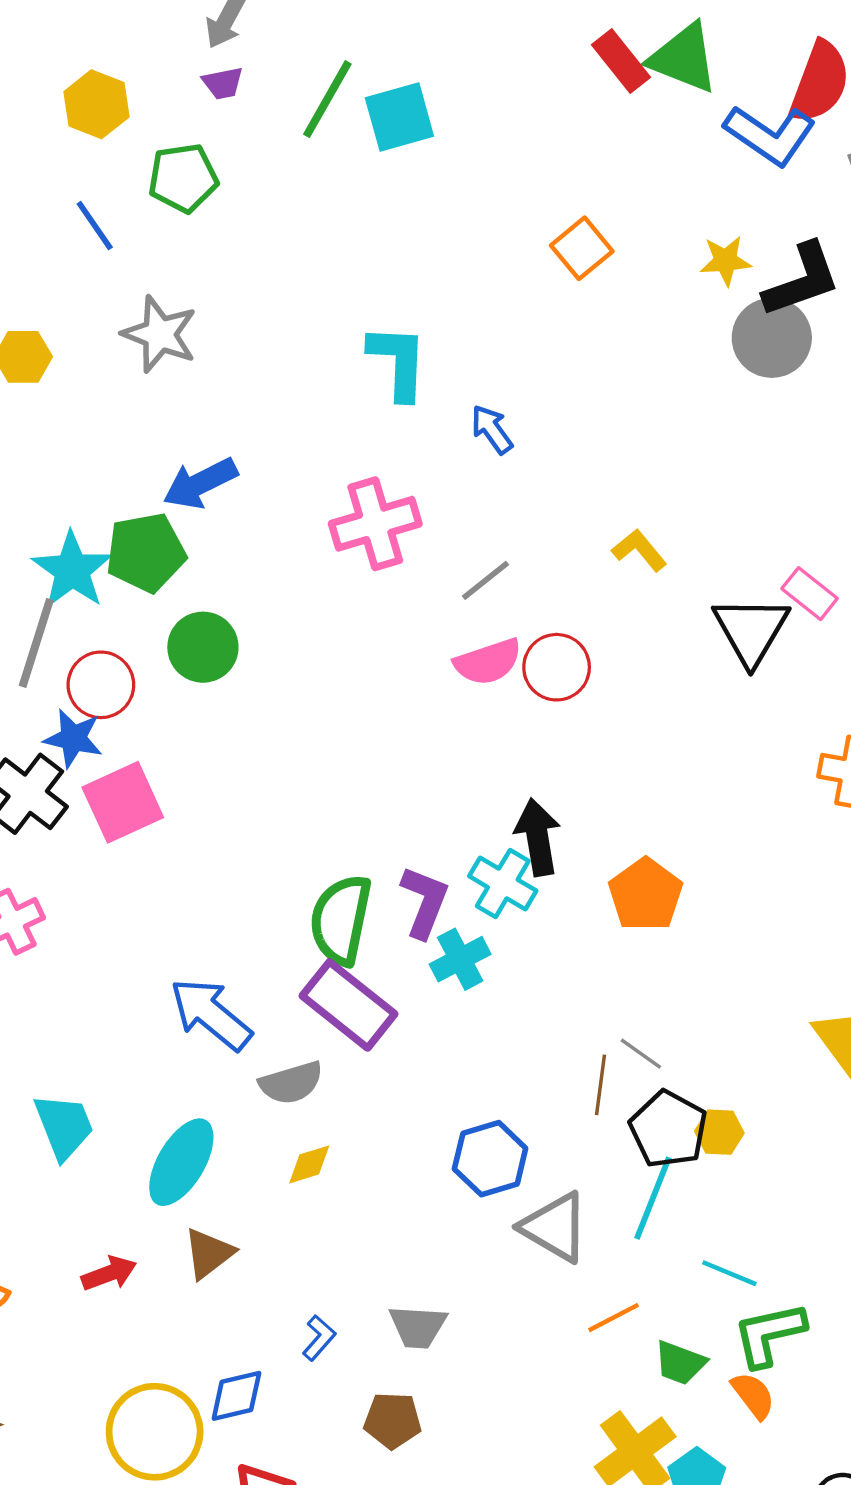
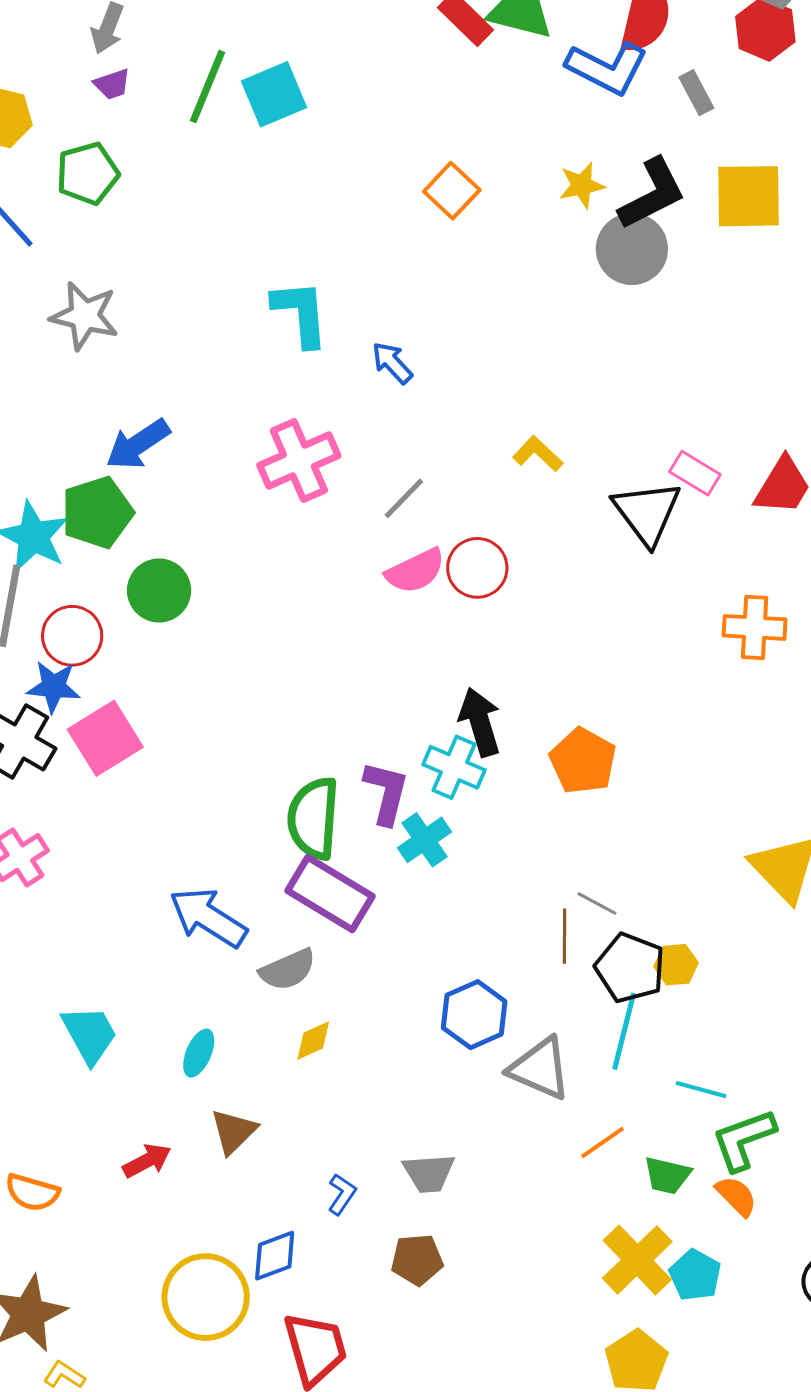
cyan ellipse: (181, 1162) -> (199, 1053), size x0.6

